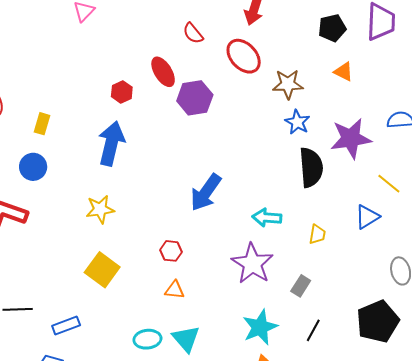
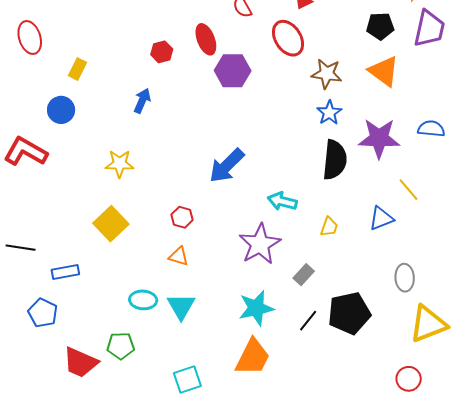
orange triangle: (344, 72) -> (384, 71), size x1.6
blue arrow: (111, 143) -> (142, 101), size x0.6
black pentagon: (378, 322) -> (349, 313), moved

